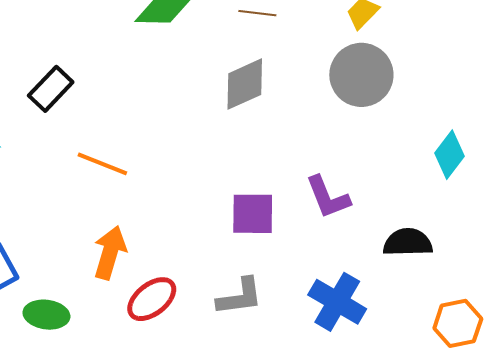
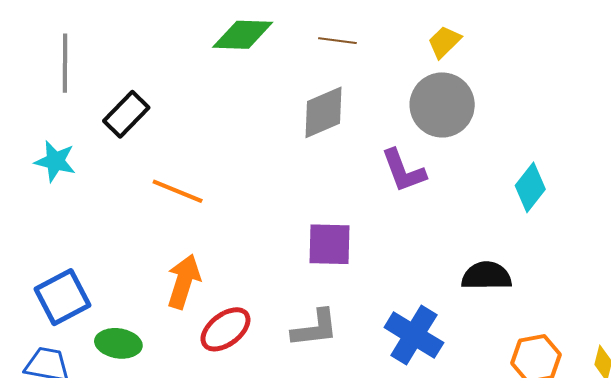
purple L-shape: (328, 197) -> (403, 171), moved

